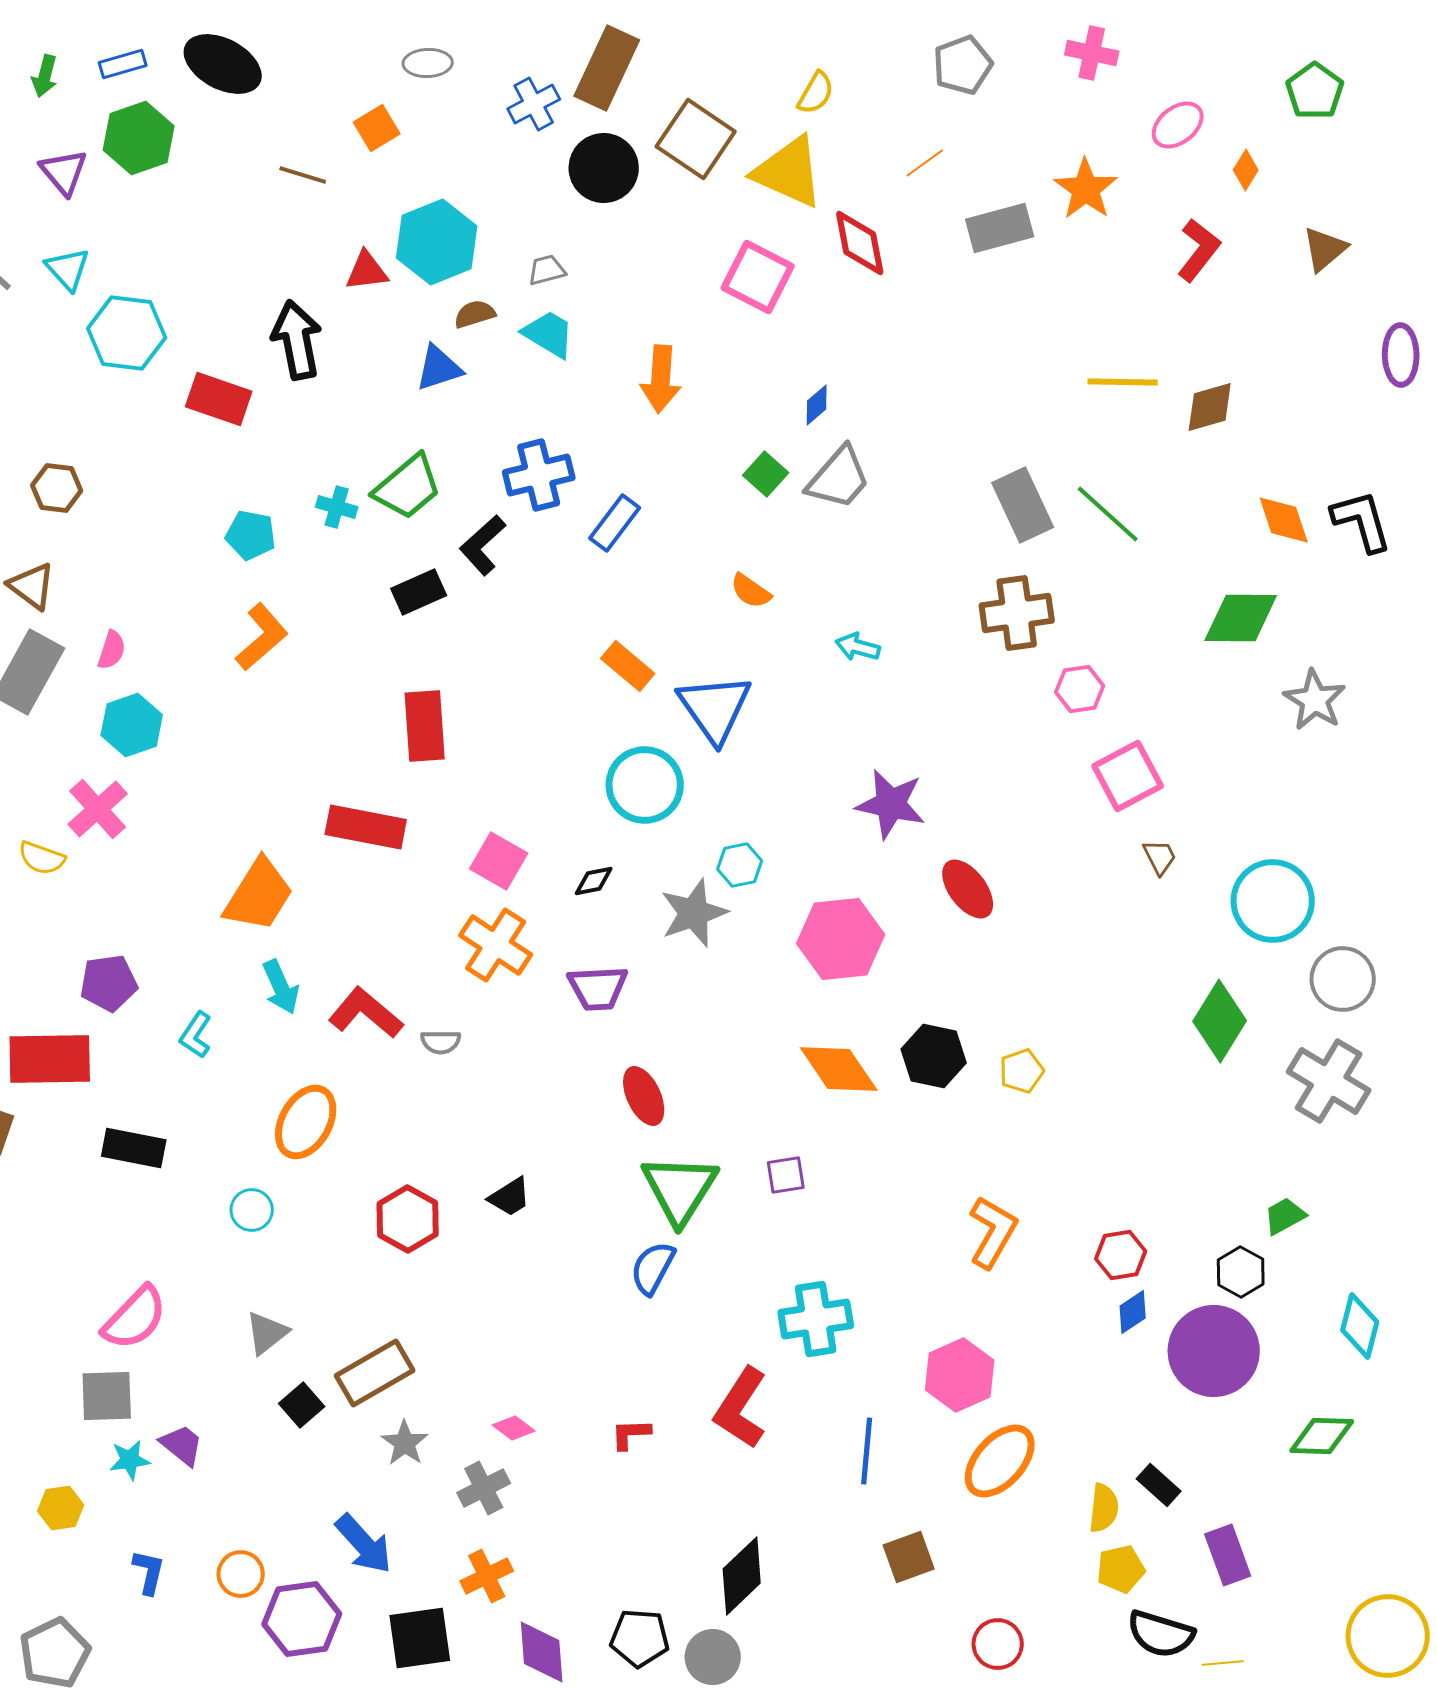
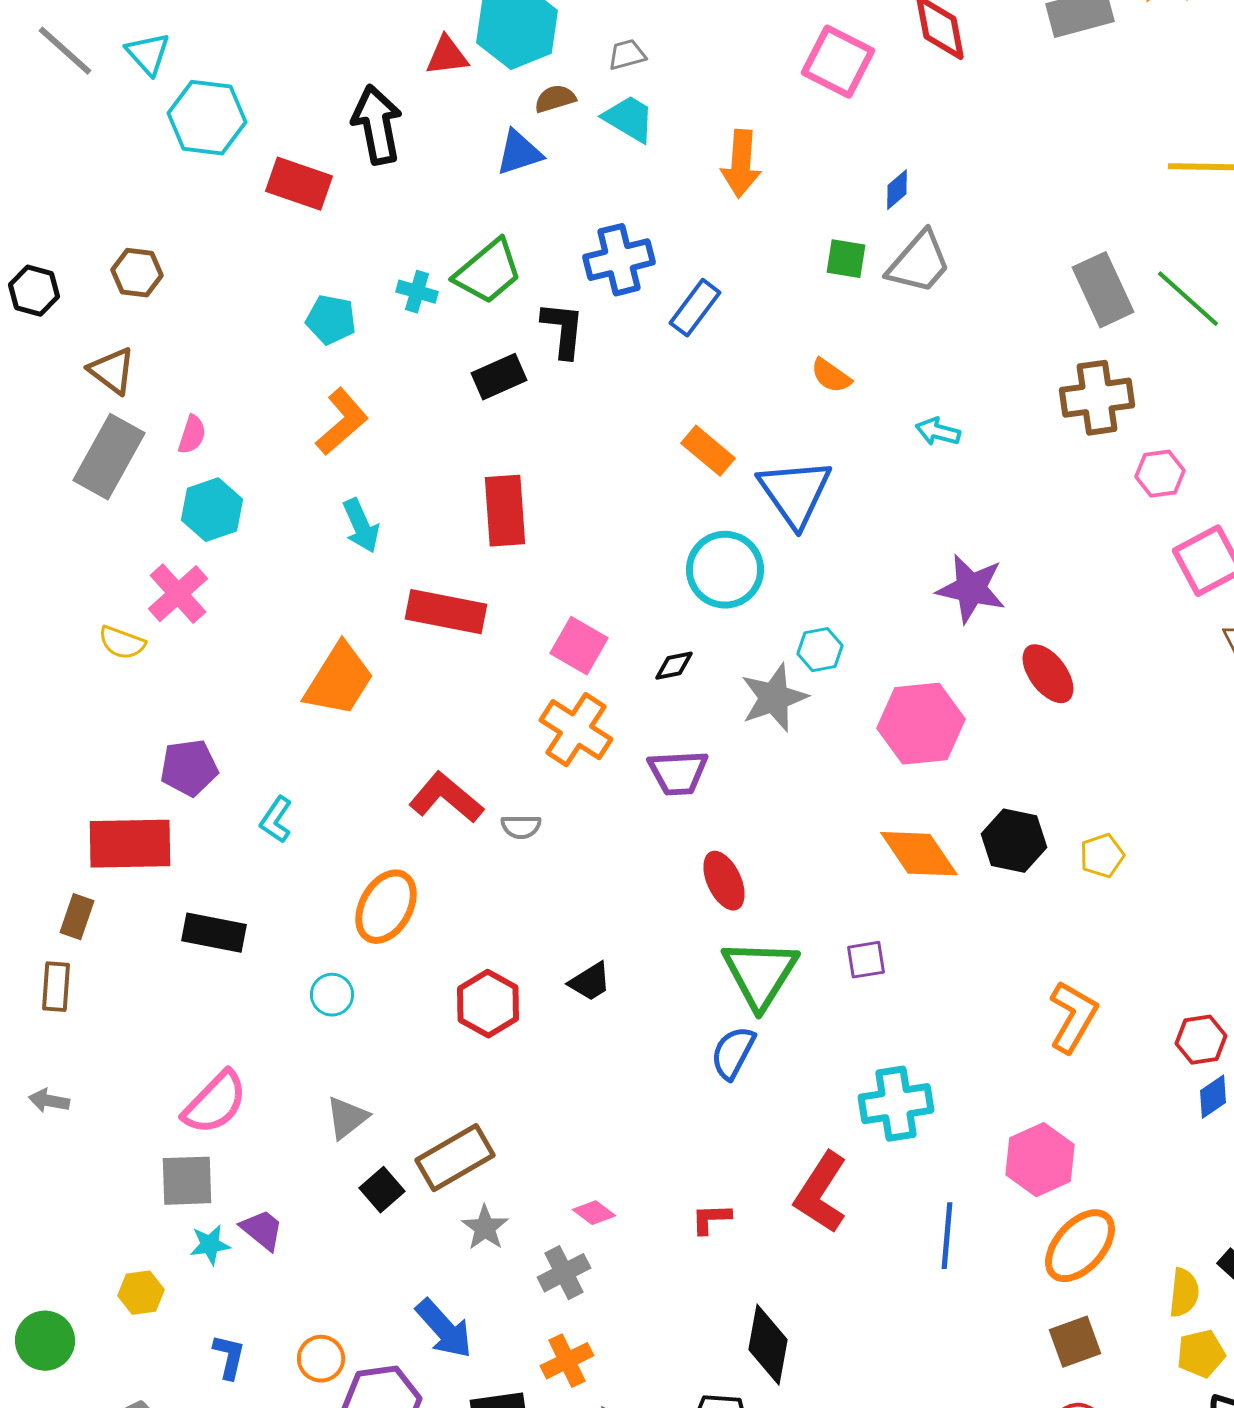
green square: (766, 474) -> (846, 259), turned -33
black L-shape: (483, 545) -> (563, 330), turned 138
cyan arrow: (281, 987) -> (361, 526), moved
brown square: (909, 1557) -> (1075, 1342), moved
black diamond: (742, 1576) -> (768, 1345), moved, turned -36

